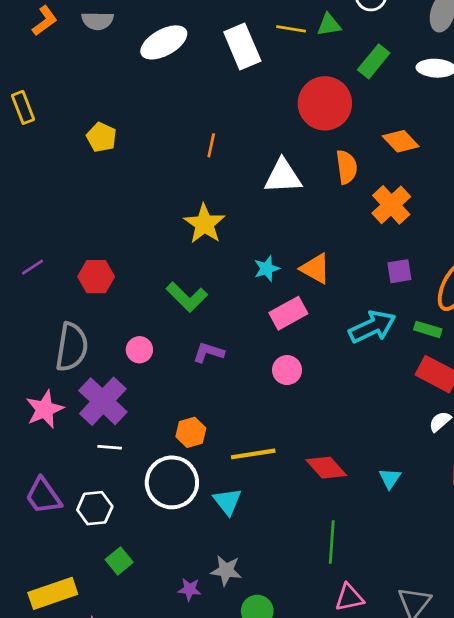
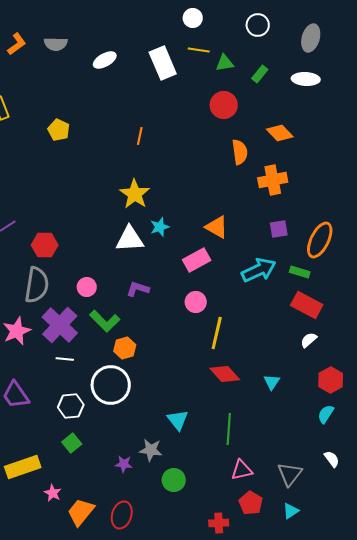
green triangle: (329, 25) -> (225, 63), moved
white ellipse: (164, 42) -> (105, 60), size x0.7
green rectangle: (374, 61) -> (260, 74), size x0.7
red circle: (325, 103) -> (224, 105), size x0.7
white triangle: (283, 176) -> (130, 239), moved
orange cross: (391, 205) -> (273, 180), turned 32
cyan star: (267, 269) -> (160, 227), moved
red hexagon: (96, 277) -> (45, 245), moved
green L-shape: (187, 297) -> (105, 321), moved
yellow line: (253, 454) -> (217, 333), moved, turned -68
cyan triangle: (227, 501) -> (178, 420), moved
white hexagon: (95, 508) -> (71, 406), moved

